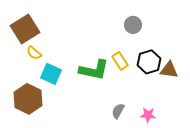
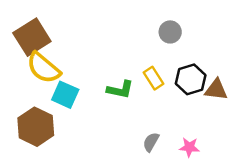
yellow semicircle: (34, 53) -> (43, 68), size x1.8
green L-shape: (94, 70) -> (120, 90), size x0.7

